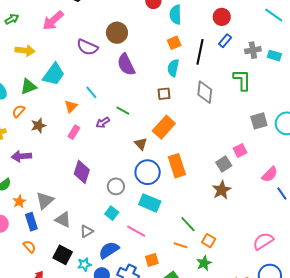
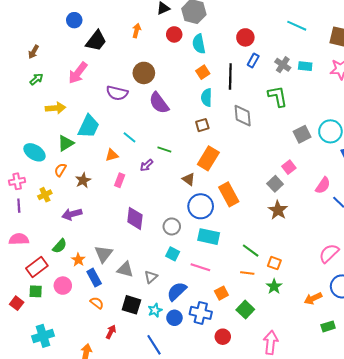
gray cross: (253, 50) -> (283, 65), turned -35
orange triangle: (71, 106) -> (112, 155), turned 40

